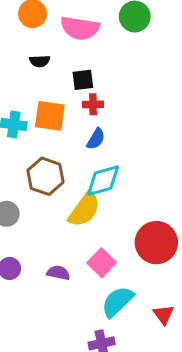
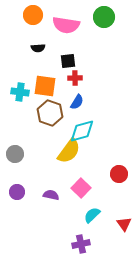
brown hexagon: (45, 176) -> (50, 113), moved
red circle: (156, 243) -> (119, 174), size x0.6
cyan semicircle: (117, 302) -> (92, 215), size x0.7

